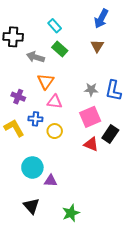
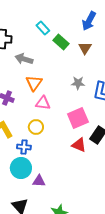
green rectangle: (60, 49) -> (61, 42), moved
gray star: (91, 90) -> (78, 83), moved
blue cross: (35, 119) -> (24, 147), moved
yellow circle: (55, 131) -> (36, 127), moved

